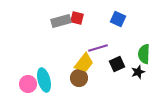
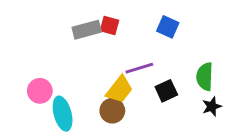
black star: (138, 72) -> (212, 106), moved
pink circle: (28, 84) -> (40, 91), moved

